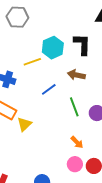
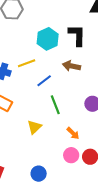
yellow line: (32, 62) -> (27, 63), moved
green line: (74, 107) -> (55, 105), moved
yellow triangle: (24, 124) -> (34, 127), moved

